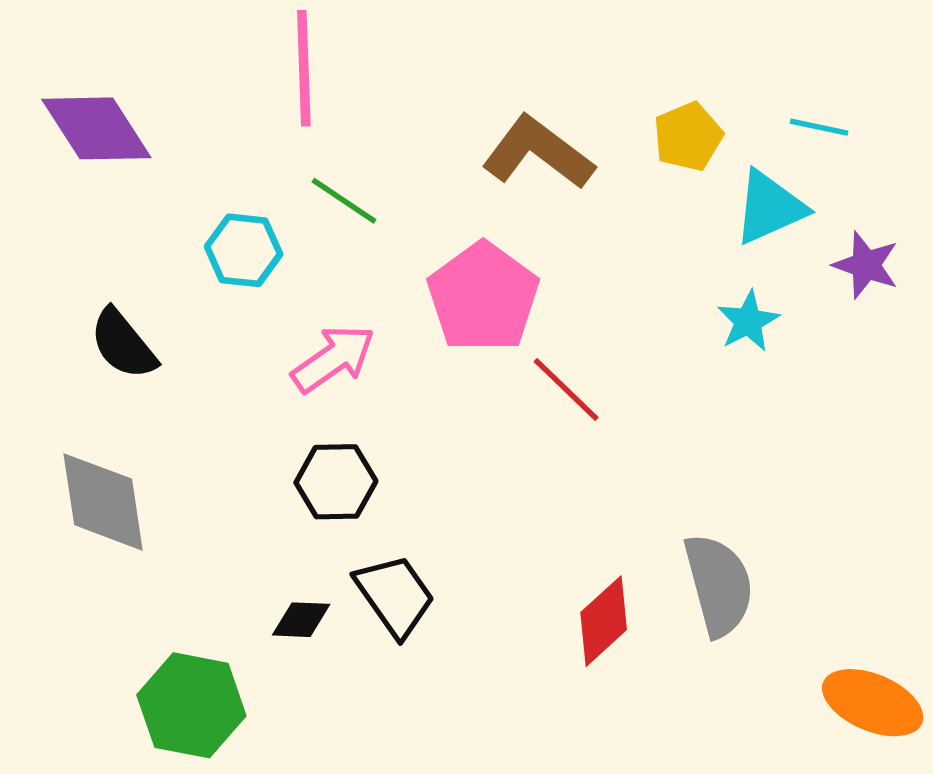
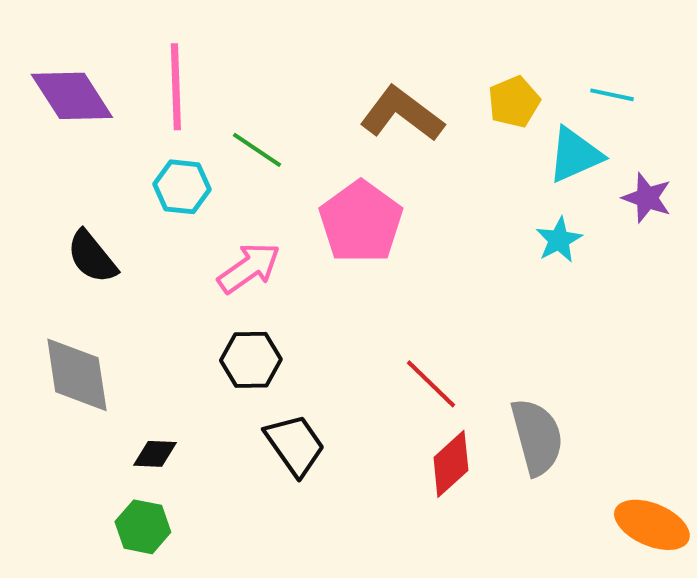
pink line: (304, 68) -> (176, 87), moved
red line: (566, 389) -> (431, 384), moved
black diamond: (301, 620) -> (155, 454), moved
green hexagon: (191, 705) -> (143, 527), size x0.7

